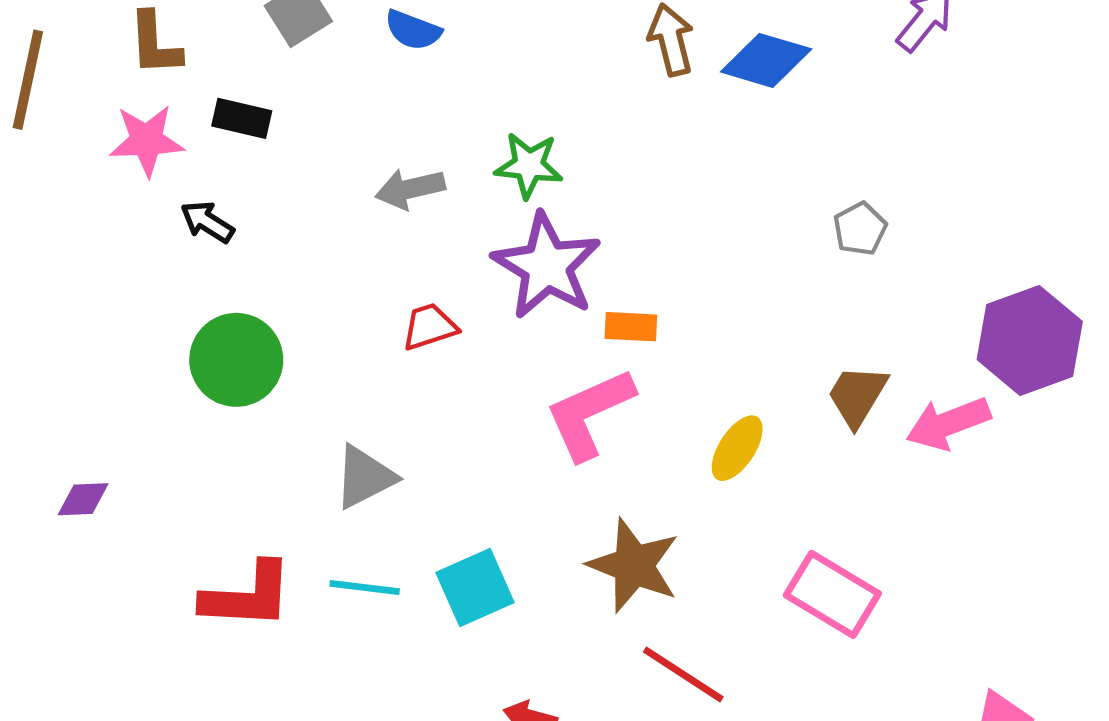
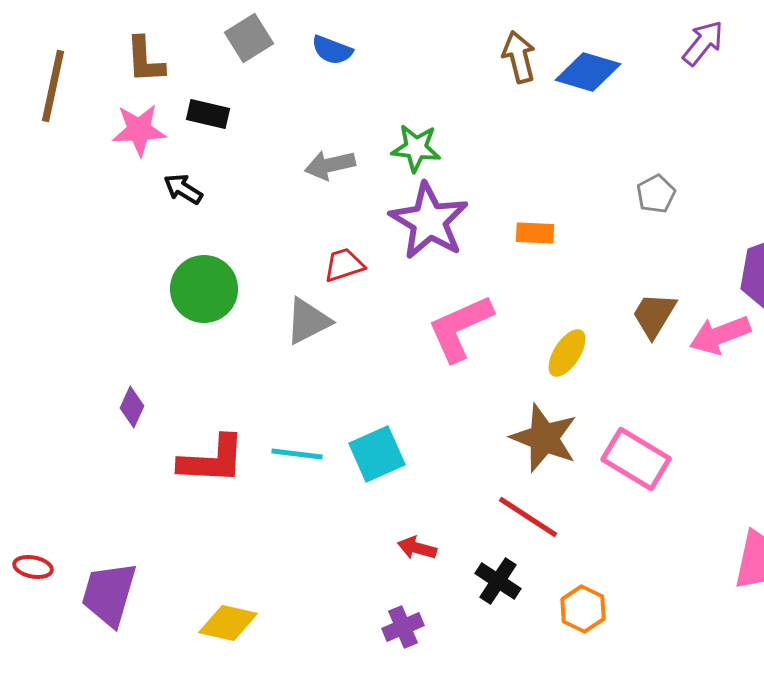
orange rectangle: (631, 327) -> (535, 233), moved
gray triangle: (365, 477) -> (308, 321), moved
purple diamond: (83, 499) -> (132, 407), moved, turned -63
brown star: (634, 565) -> (544, 438), moved

